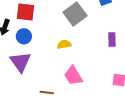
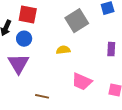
pink trapezoid: (73, 76) -> (82, 82), moved, turned -40

